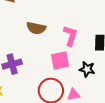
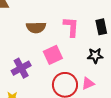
pink square: (60, 61) -> (53, 55), moved

